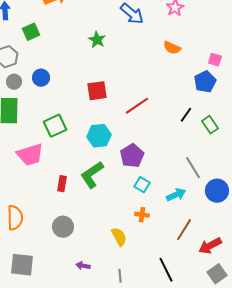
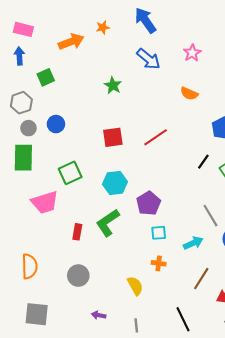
red line: (137, 106) -> (156, 137), moved
cyan square: (142, 185) -> (159, 233), turned -35

